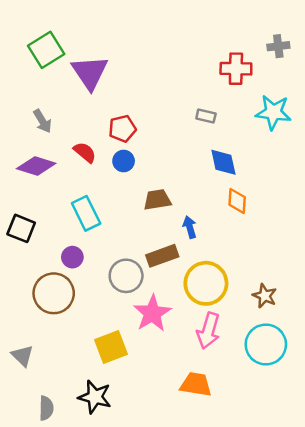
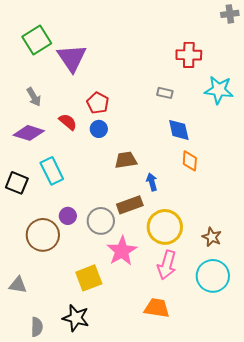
gray cross: (278, 46) -> (230, 14), moved
red pentagon: (122, 129) -> (98, 103), turned -30
cyan rectangle: (86, 213) -> (52, 171), moved
purple circle: (72, 257) -> (68, 216), moved
gray triangle: (22, 356) -> (18, 285), turned -36

